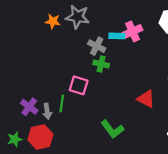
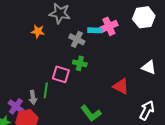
orange star: (53, 21) -> (38, 31), moved
green cross: (101, 64) -> (80, 63), moved
purple cross: (29, 107) -> (16, 106), moved

